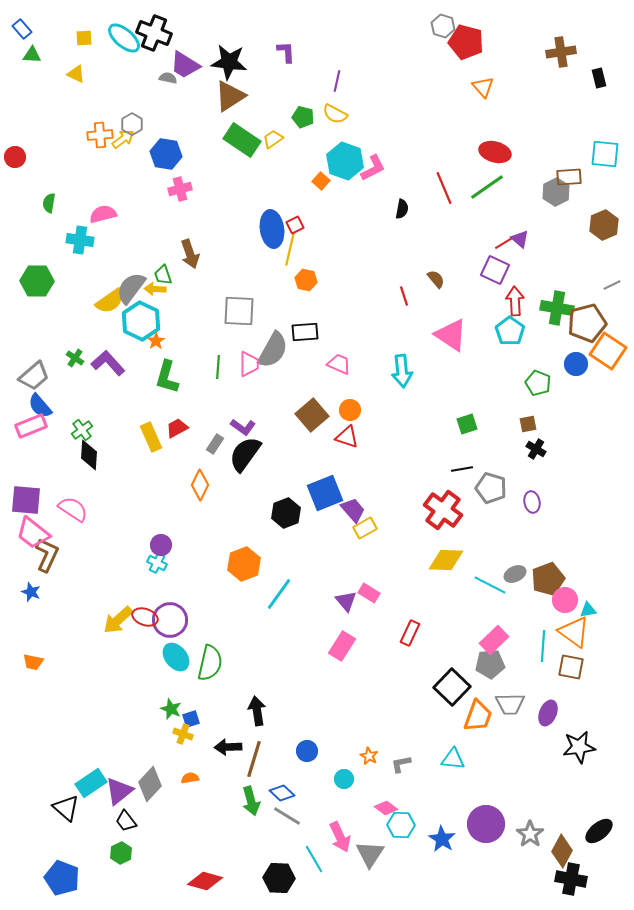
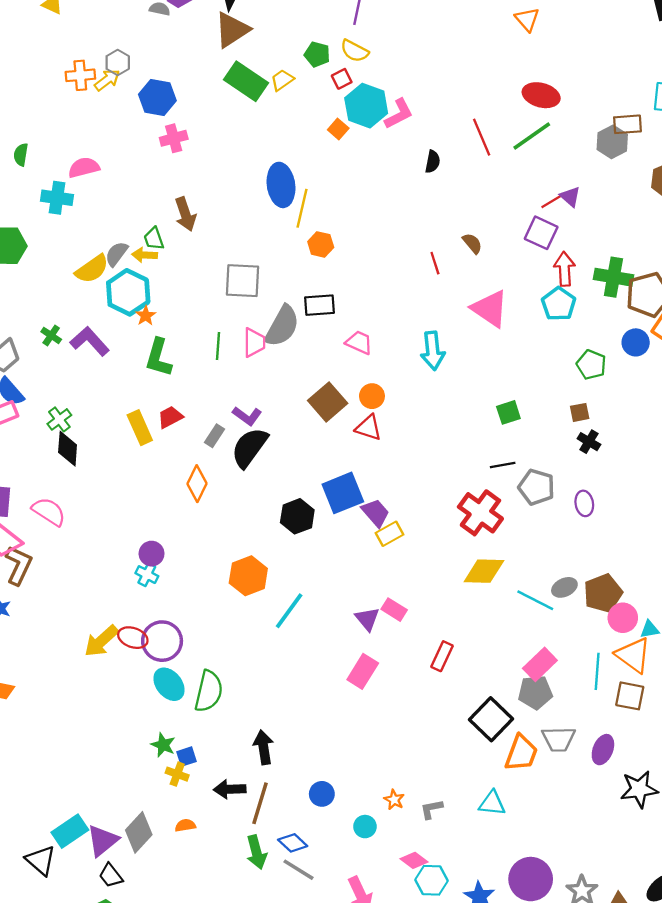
red square: (295, 225) -> (342, 79), moved
gray semicircle: (131, 288) -> (117, 254), size x0.7

